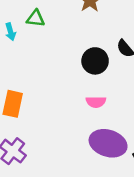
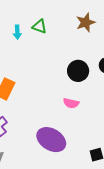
purple ellipse: (108, 143) -> (51, 140), moved

